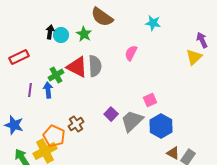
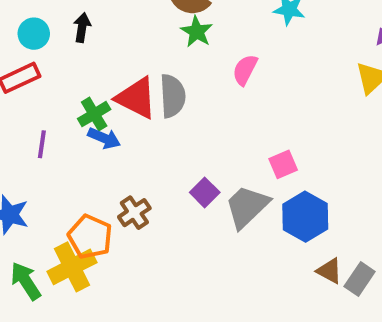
green star: (84, 34) -> (197, 32), moved
cyan circle: (61, 35) -> (34, 34), moved
blue arrow: (48, 90) -> (104, 138), moved, turned 119

